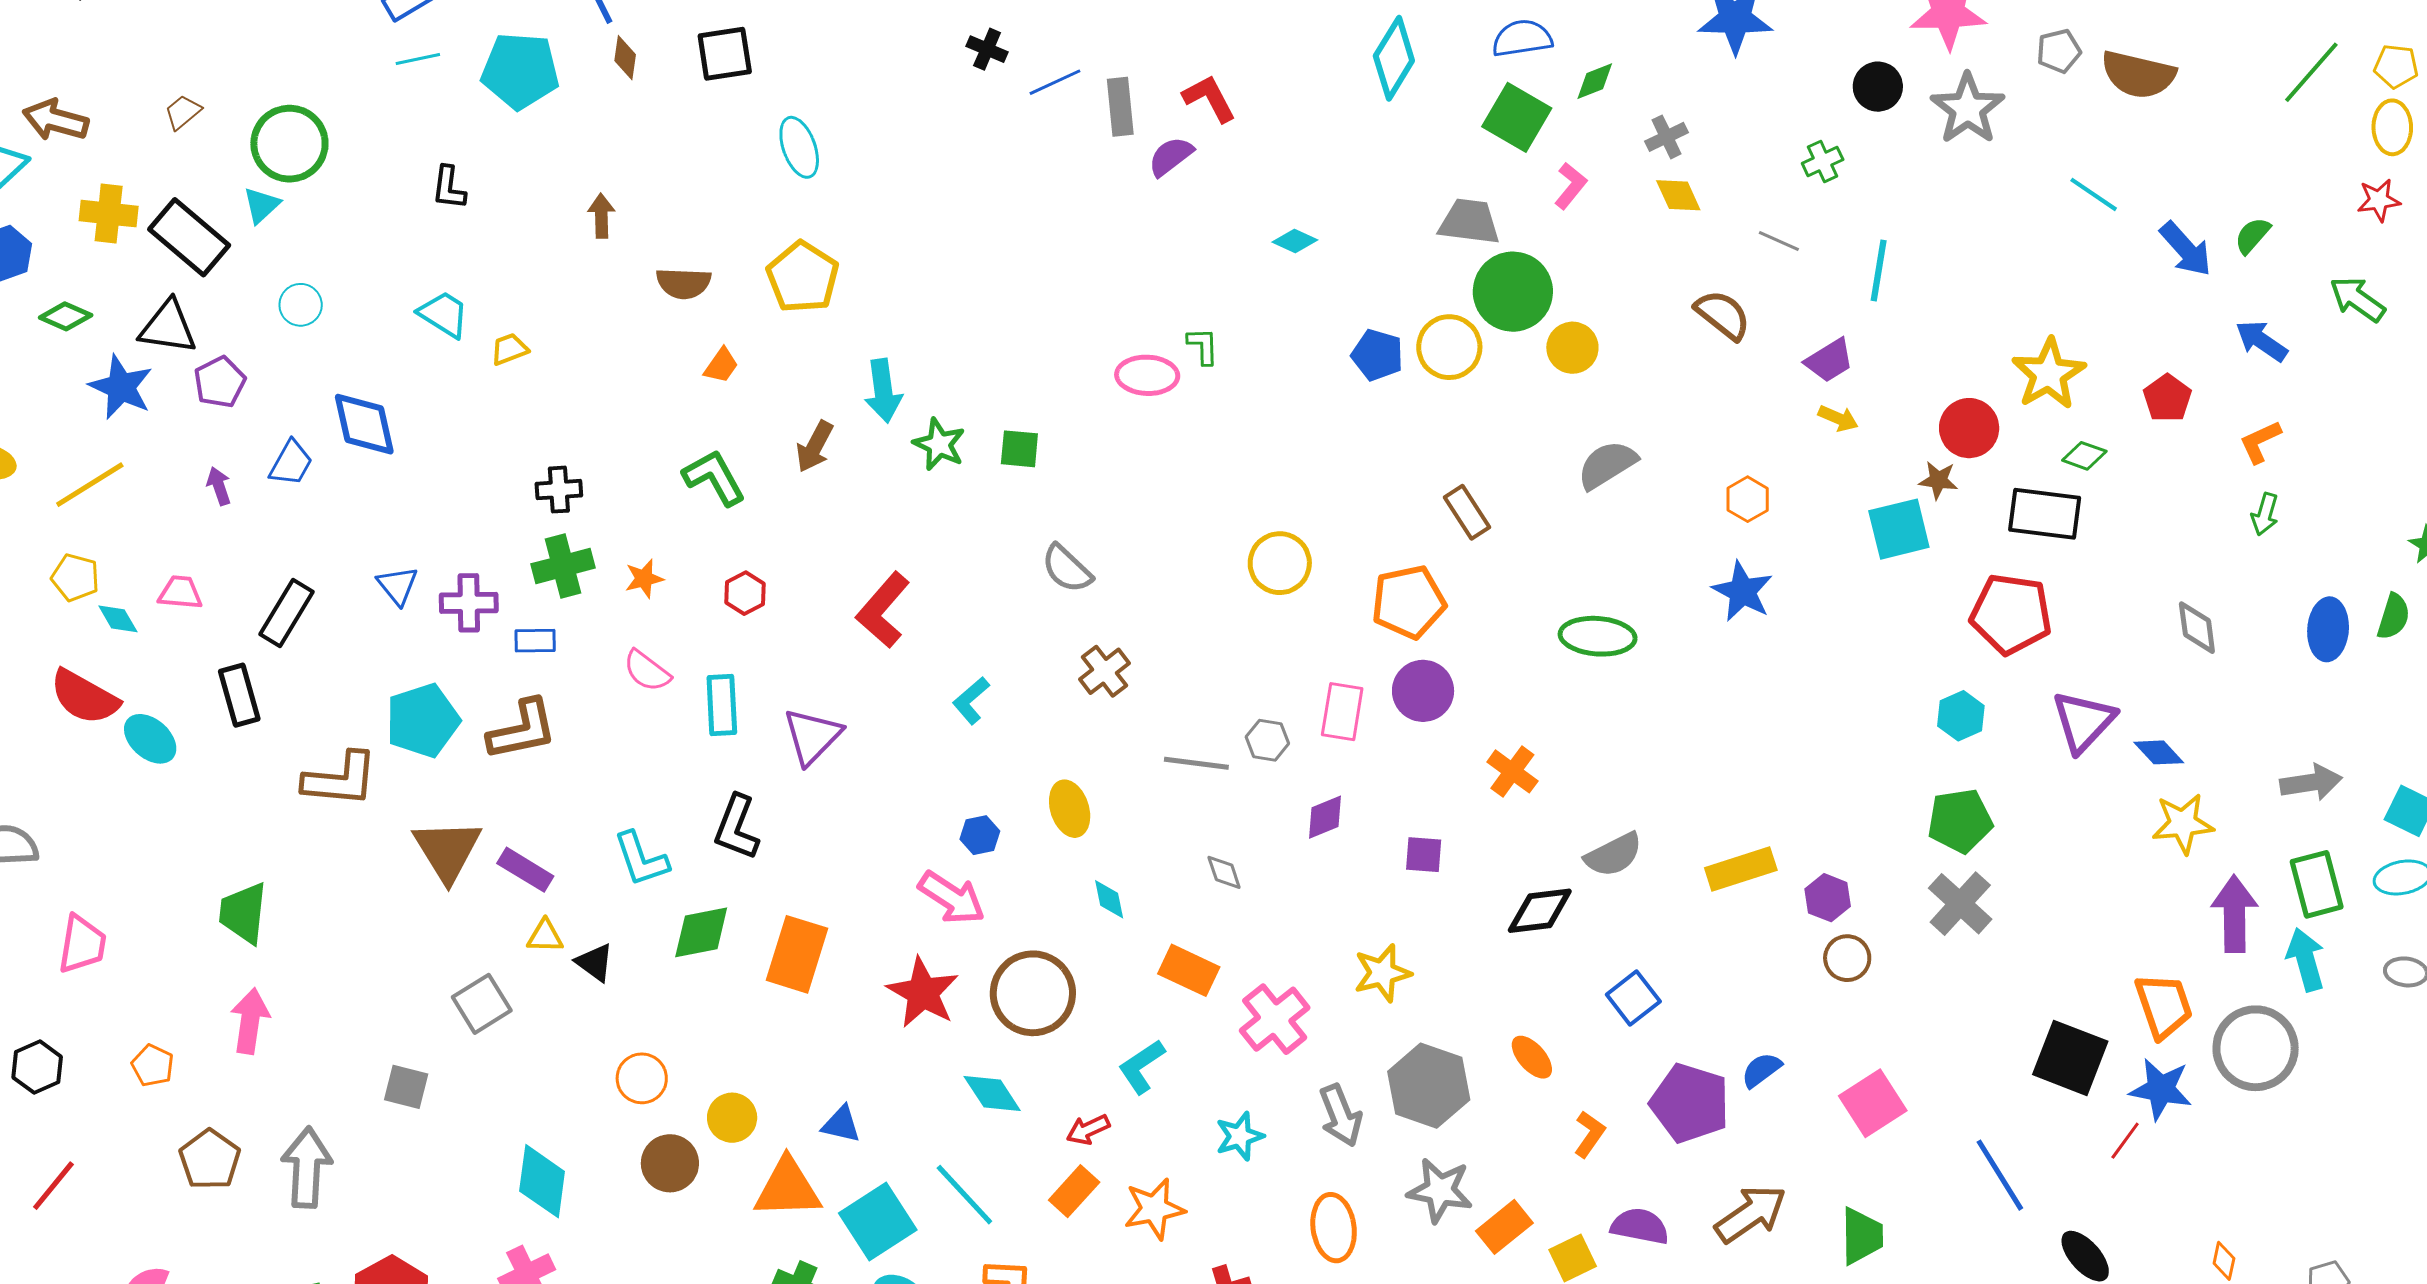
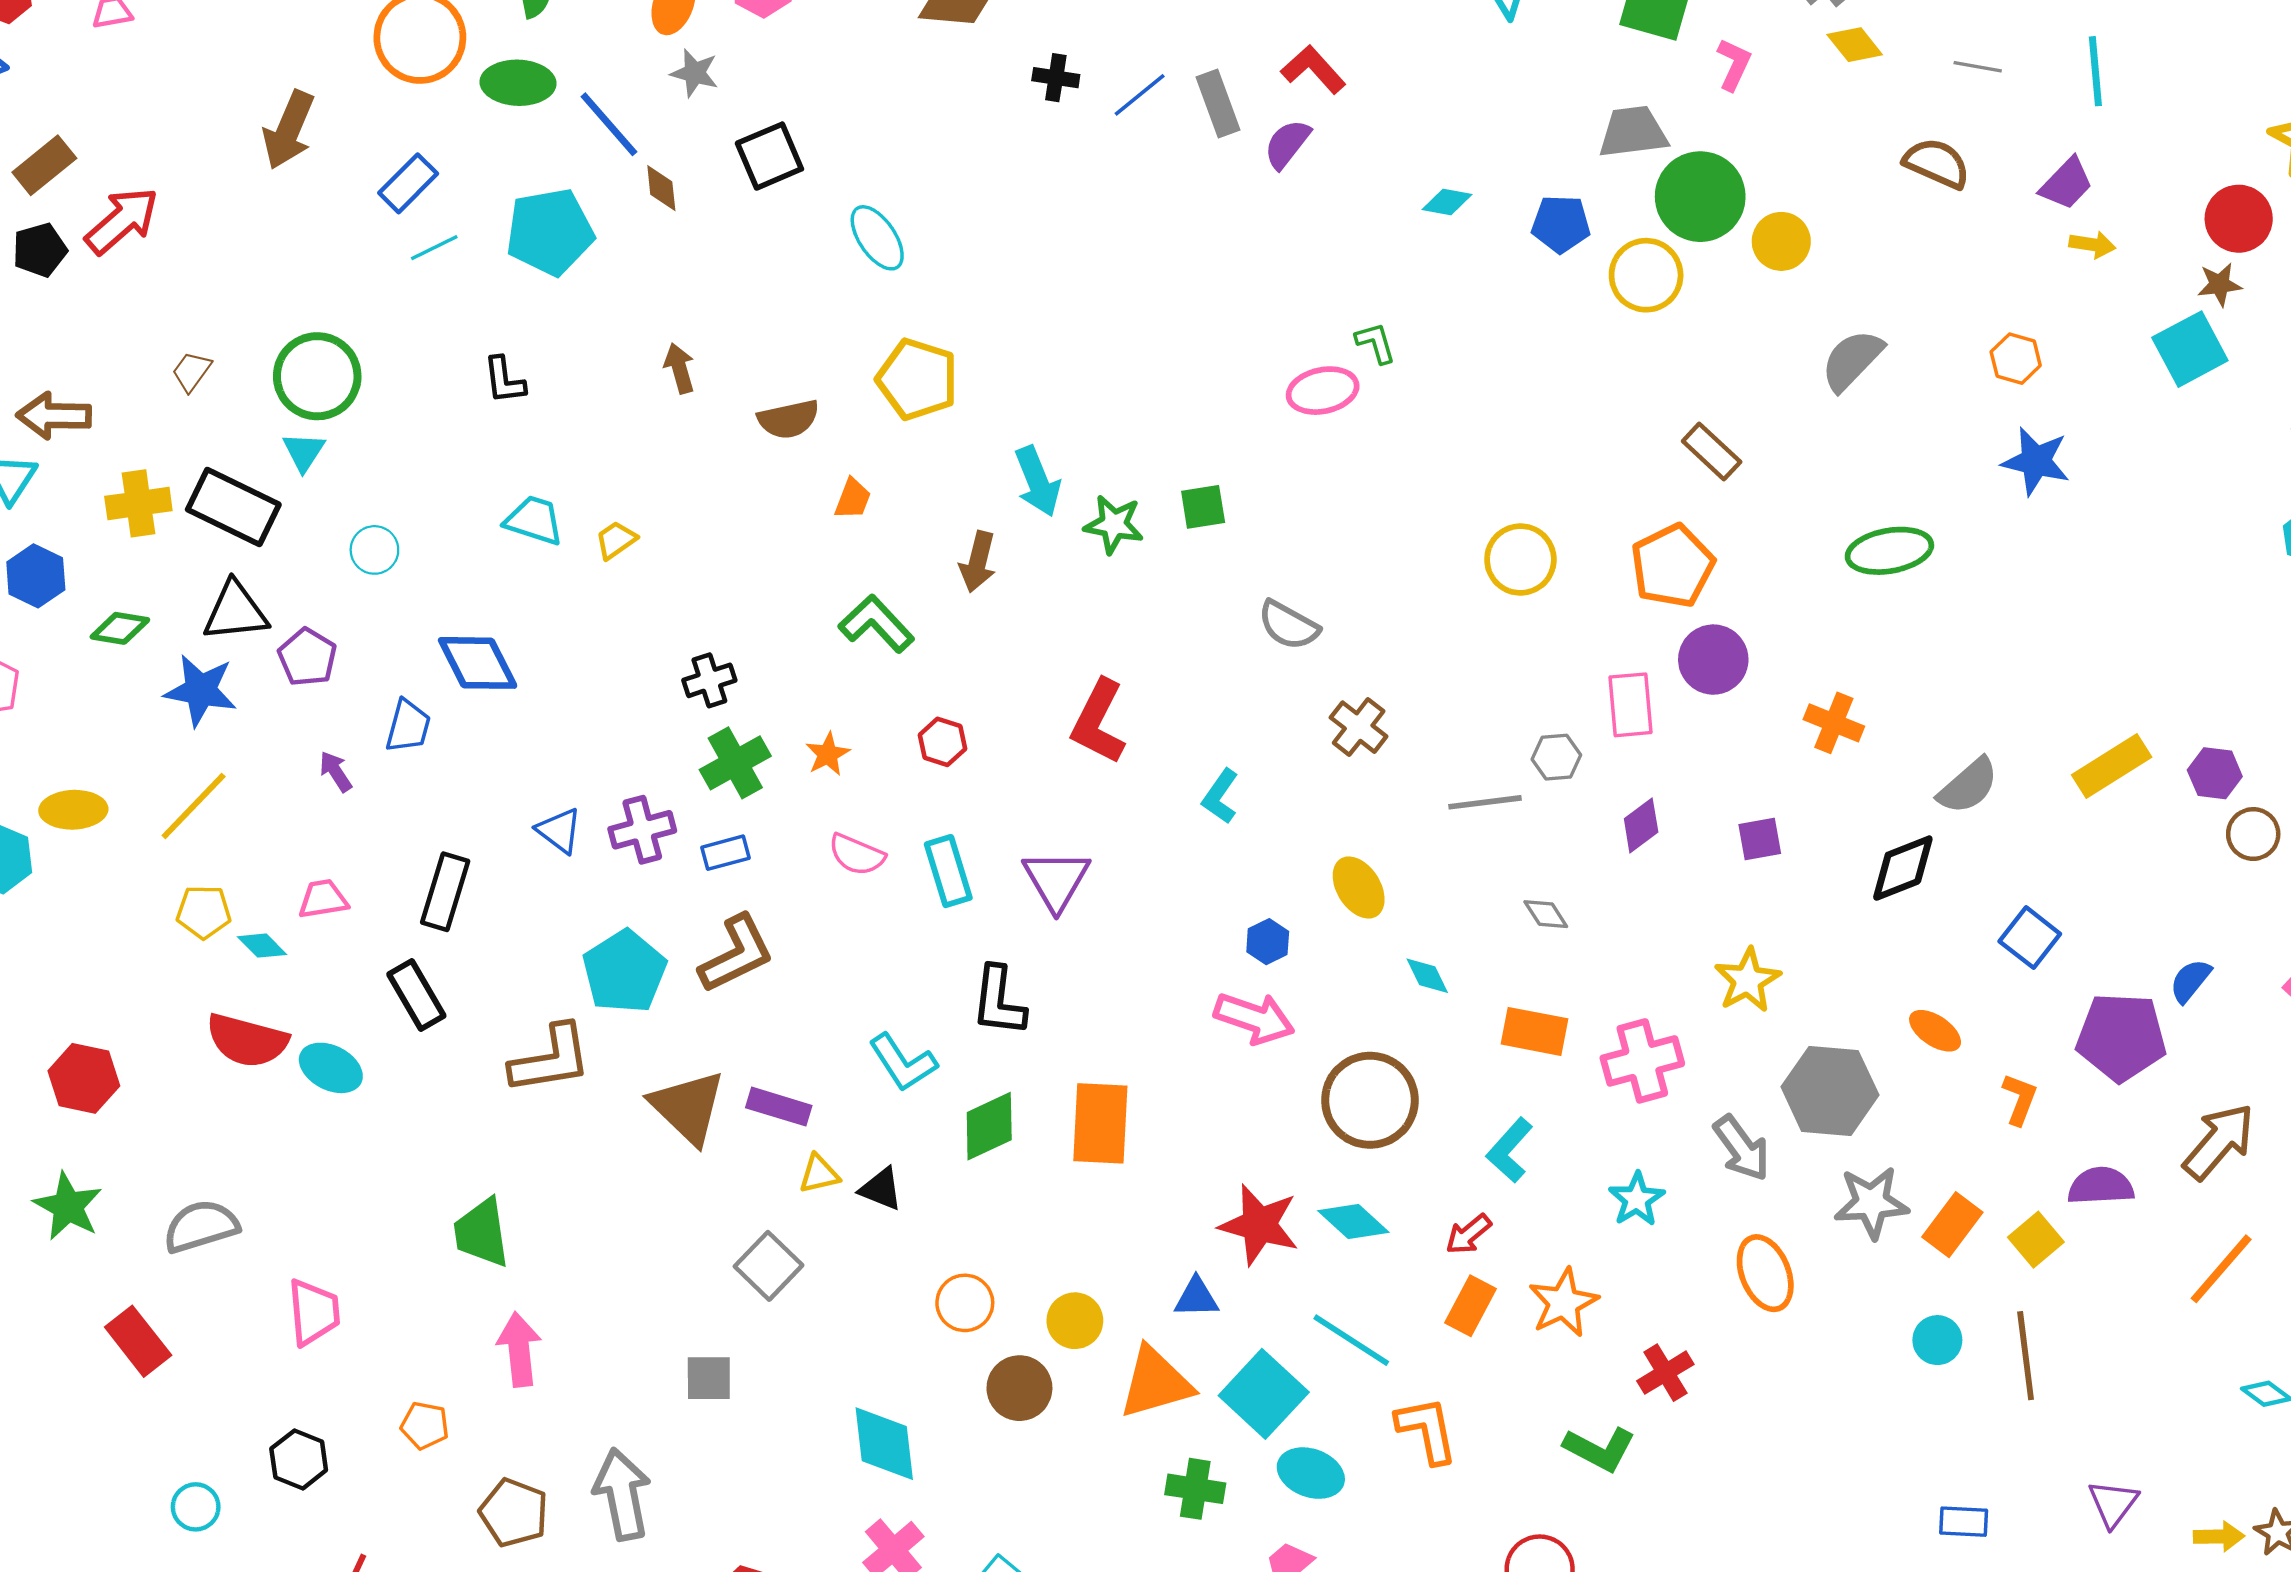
blue pentagon: (1377, 355) -> (1561, 224), moved
red star: (923, 993) -> (1259, 1225), moved
pink cross: (1275, 1019) -> (1642, 1061), turned 38

